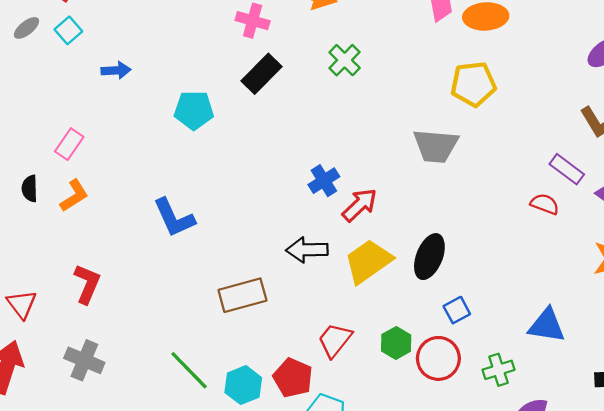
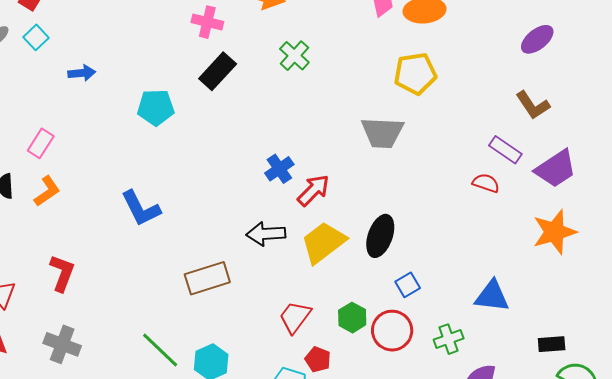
red pentagon: (293, 378) -> (318, 359), moved, size x0.7

